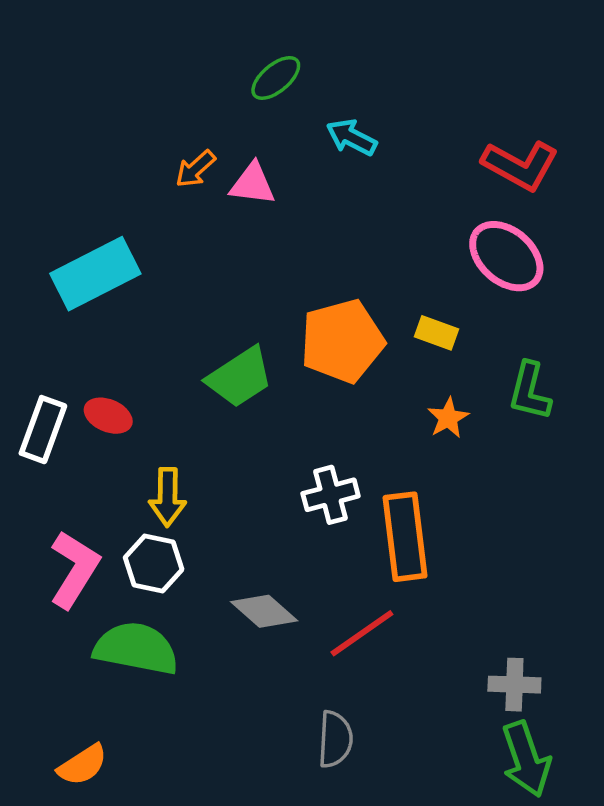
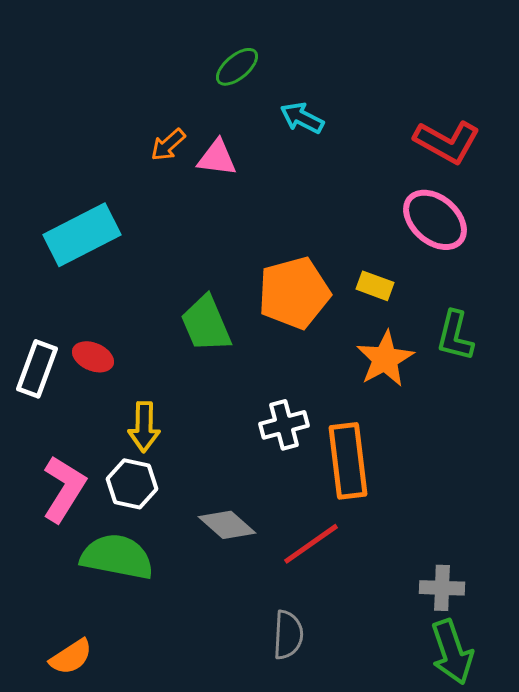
green trapezoid: (240, 377) -> (206, 324), turned 100
orange star: (448, 418) -> (385, 359), size x1.6

